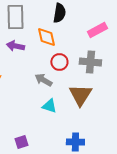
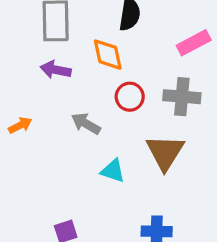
gray arrow: (43, 80) -> (86, 124), moved

